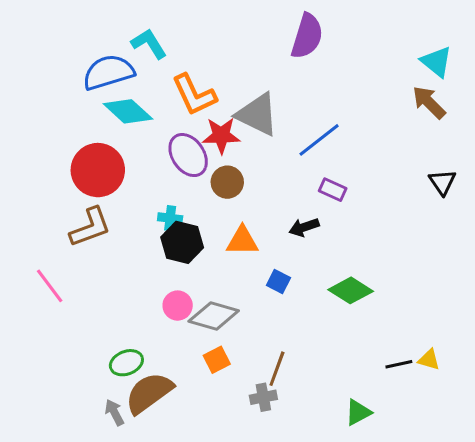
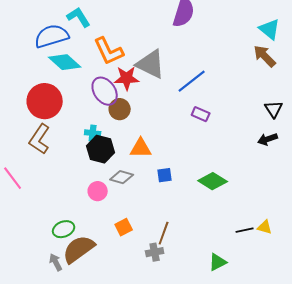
brown circle: (227, 182) -> (120, 109), moved
brown L-shape: (90, 227) -> (40, 139), turned 144
black arrow: (304, 227) -> (268, 139), moved
blue square: (278, 281) -> (165, 175), turned -35
gray diamond: (214, 316) -> (122, 177), moved, size x0.7

